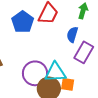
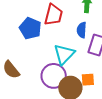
cyan triangle: (55, 72) -> (64, 54), moved, turned -30

